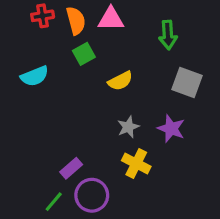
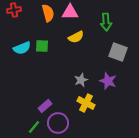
red cross: (43, 16) -> (14, 10), moved
green square: (84, 54) -> (42, 46), moved, turned 32
yellow semicircle: (120, 81) -> (76, 37), moved

